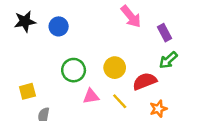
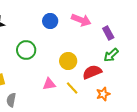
pink arrow: (131, 16) -> (81, 20), turned -30
blue circle: (59, 26) -> (50, 21), moved
green circle: (74, 70) -> (26, 50), moved

